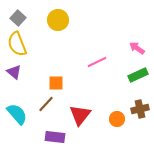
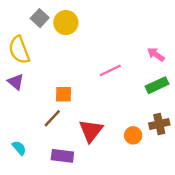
gray square: (18, 18) -> (40, 18), moved
cyan semicircle: (17, 114) -> (19, 148), moved, size x0.6

